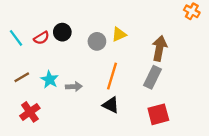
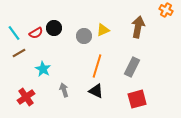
brown arrow: (159, 48) -> (138, 27), moved
brown line: (22, 77) -> (19, 53), moved
gray arrow: (74, 87) -> (64, 90), moved, turned -104

